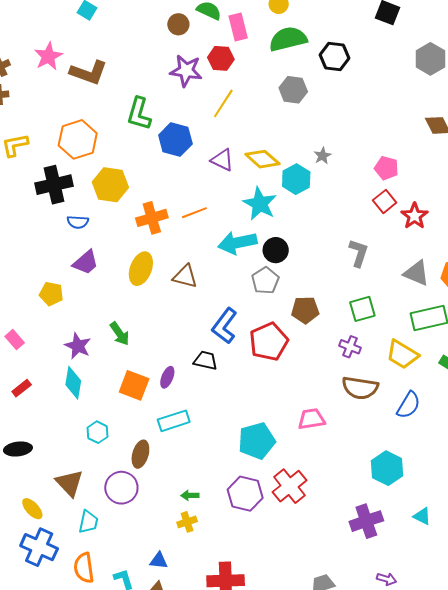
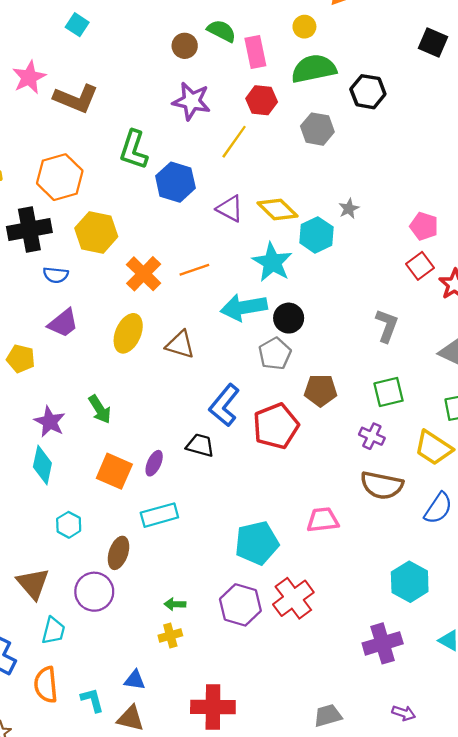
red hexagon: (221, 58) -> (262, 100), moved
orange cross: (152, 218) -> (144, 274), turned -32

